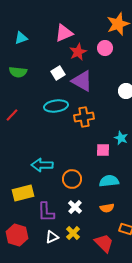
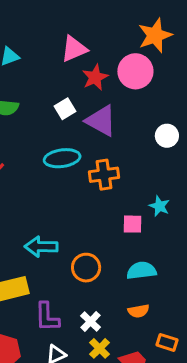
pink circle: (105, 48) -> (135, 71), size x1.5
white cross: (75, 207) -> (91, 321), moved
yellow cross: (73, 233) -> (100, 348), moved

